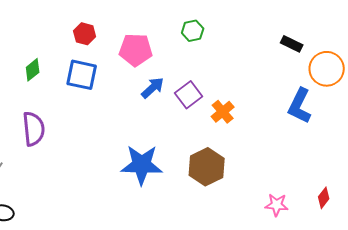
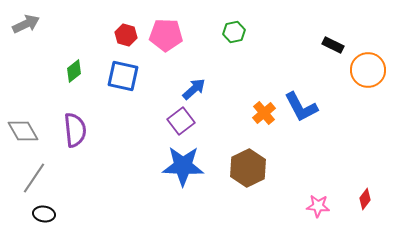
pink pentagon: (136, 50) -> (166, 35), moved
purple square: (189, 95) -> (181, 121), moved
blue L-shape: (300, 106) -> (301, 107), moved, turned -54

